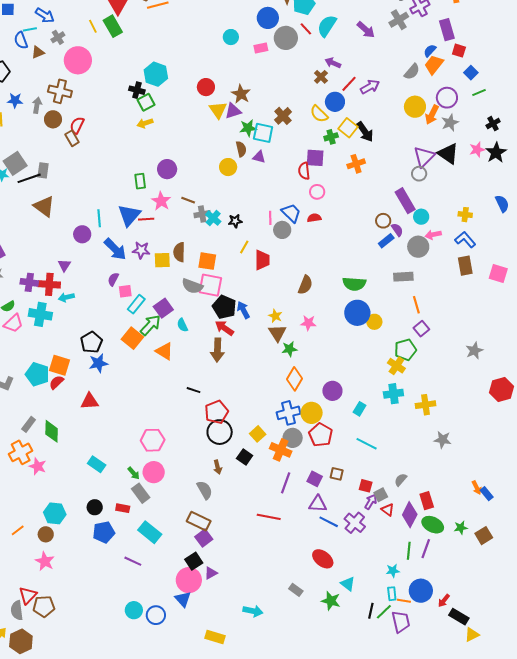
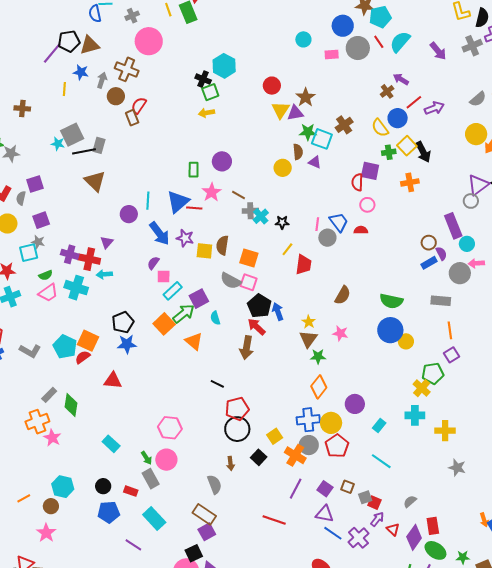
brown triangle: (38, 52) -> (90, 45), moved, size x1.5
pink square: (210, 285) -> (249, 282), size x0.7
gray square: (381, 495) -> (365, 497), moved

